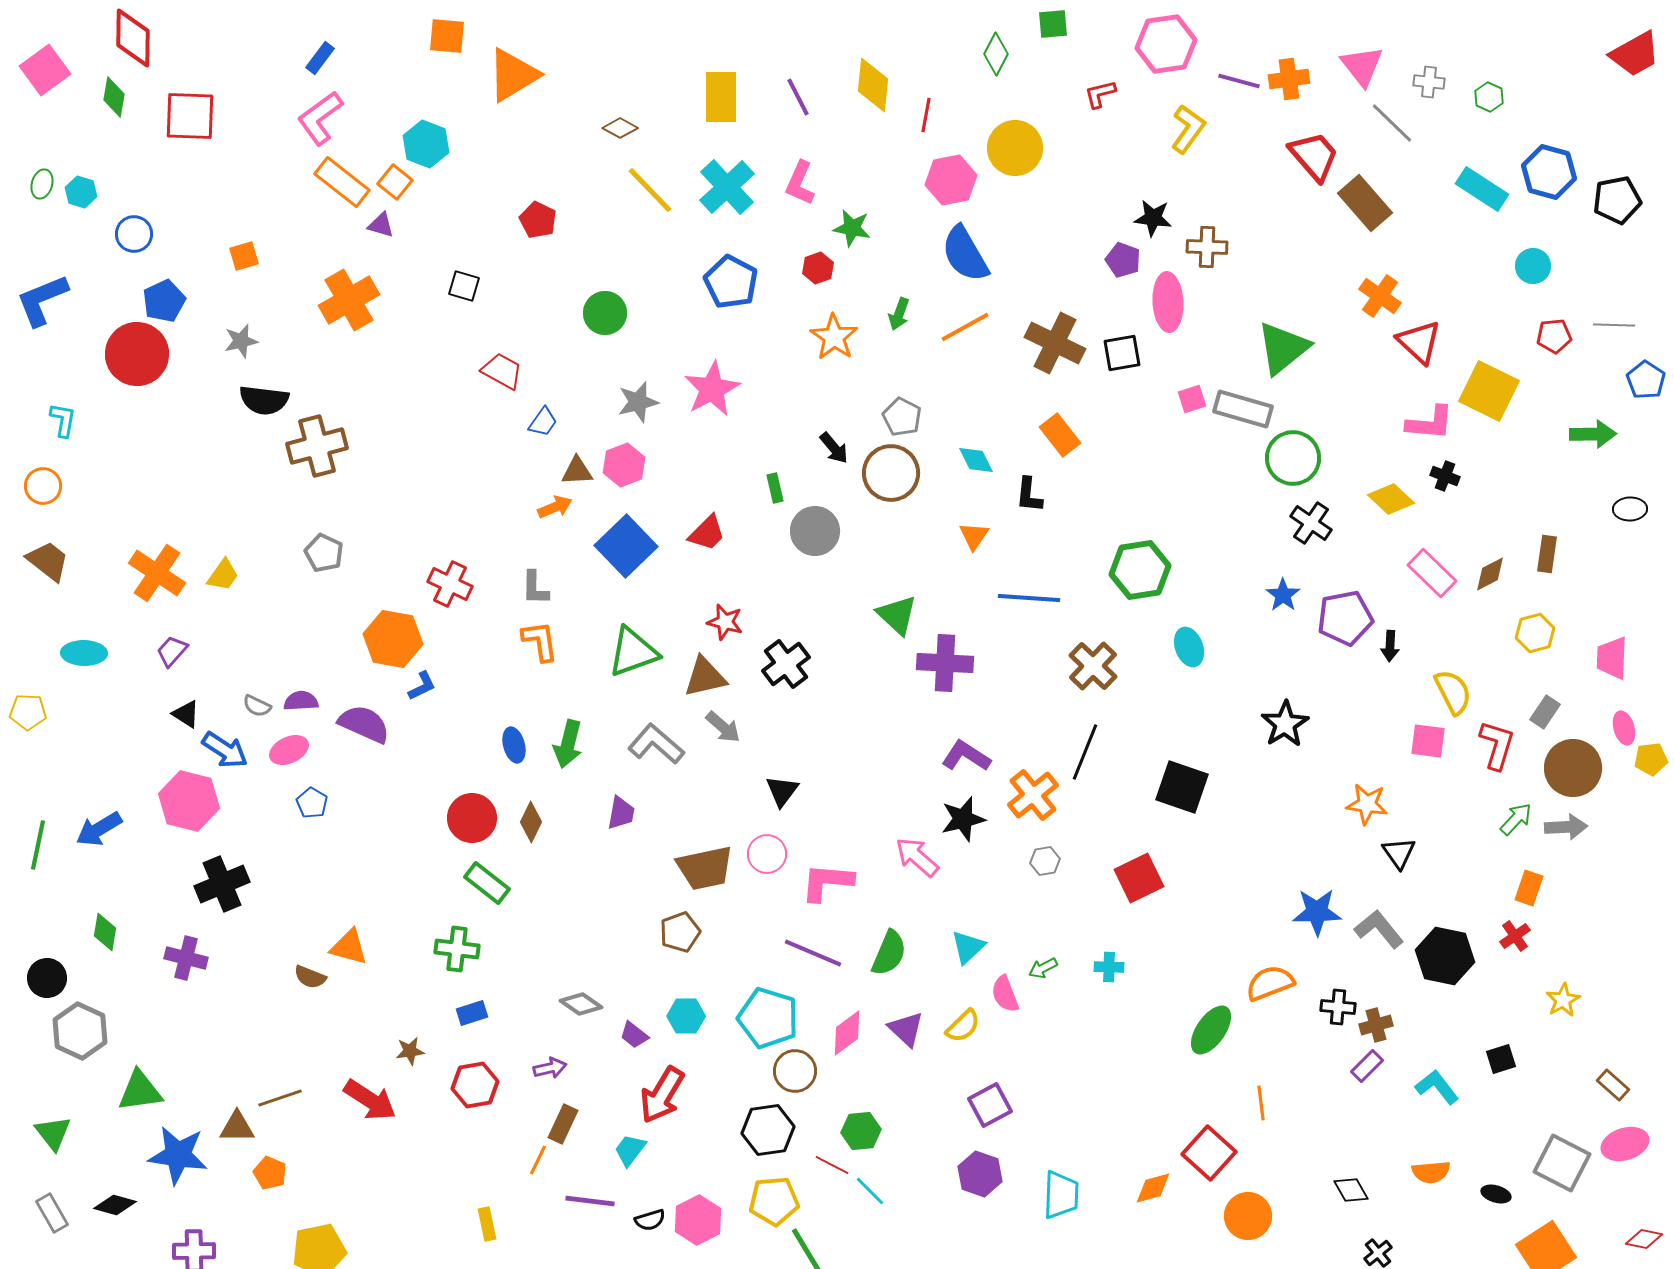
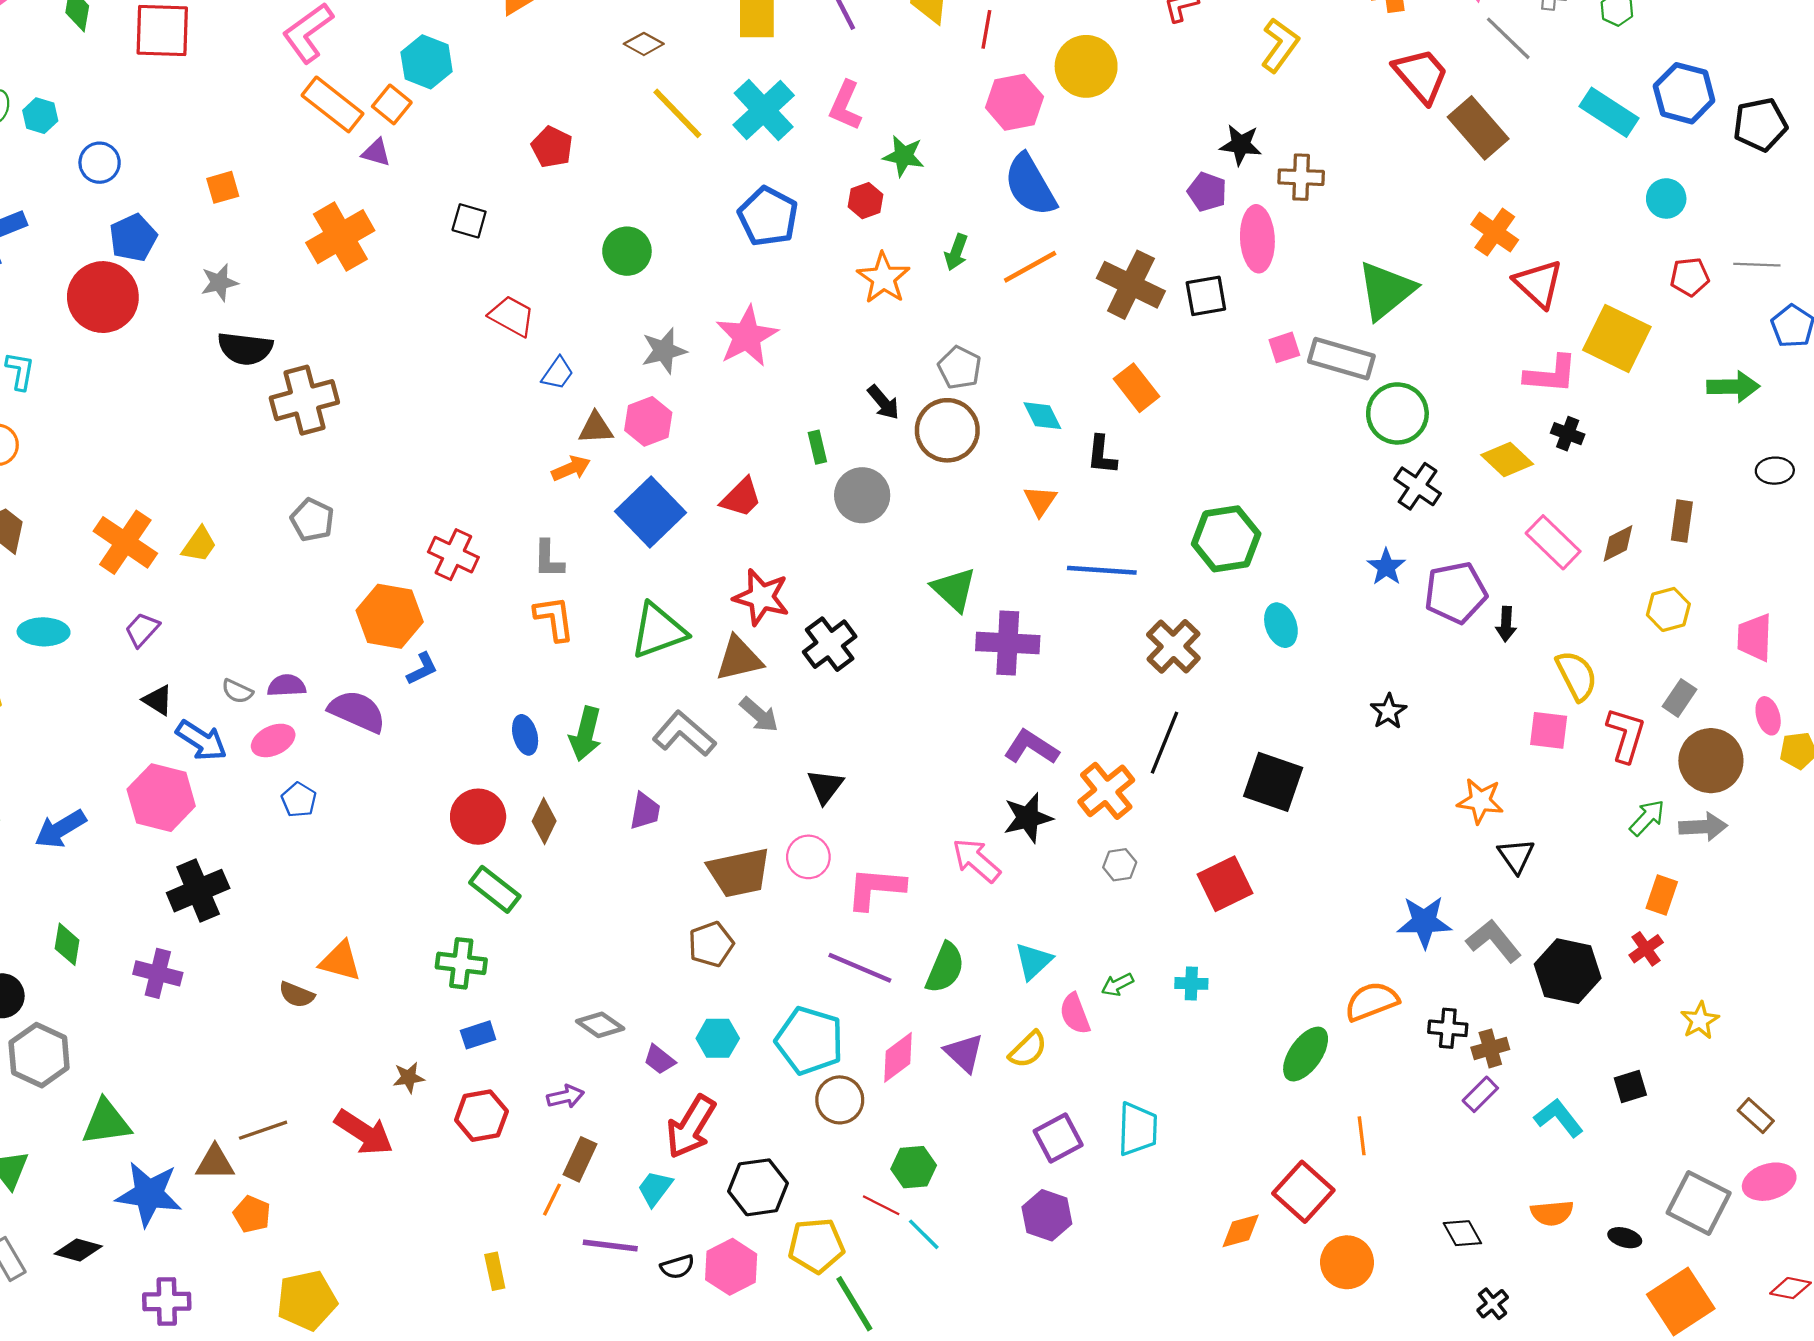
red star: (725, 622) -> (761, 597), size x1.4
black star: (1285, 724) -> (1388, 711), size x0.7
black hexagon: (768, 1130) -> (758, 1187), moved
cyan trapezoid: (1061, 1195) -> (1138, 1129), moved

